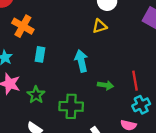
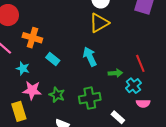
yellow triangle: (100, 26) -> (99, 23), size x1.5
cyan rectangle: (40, 54) -> (53, 59), turned -48
cyan cross: (141, 105) -> (133, 86), moved

